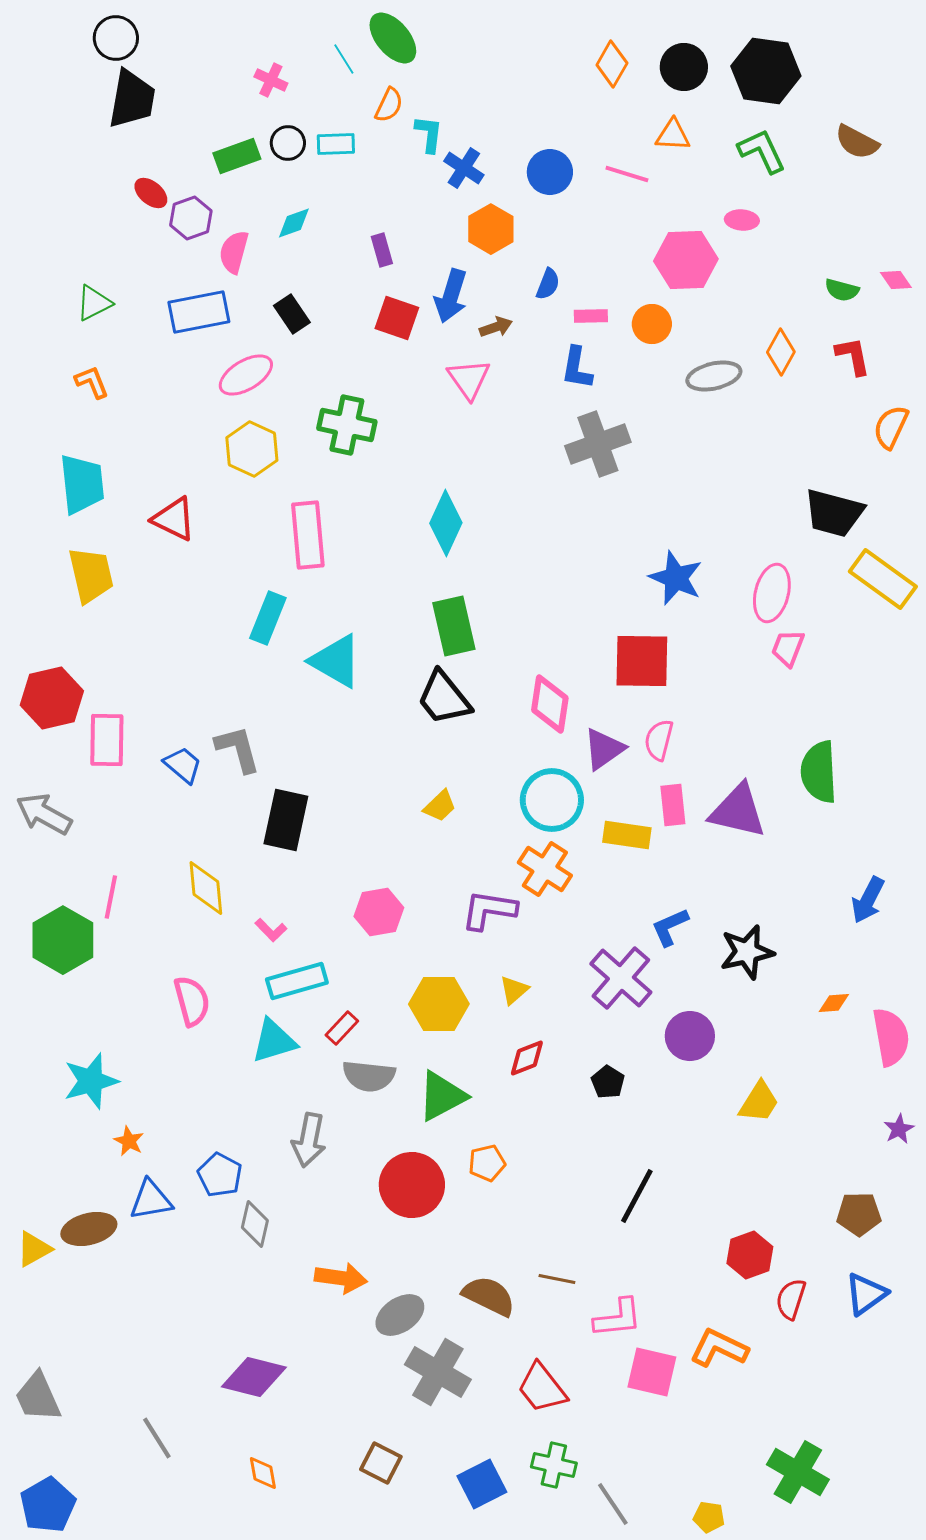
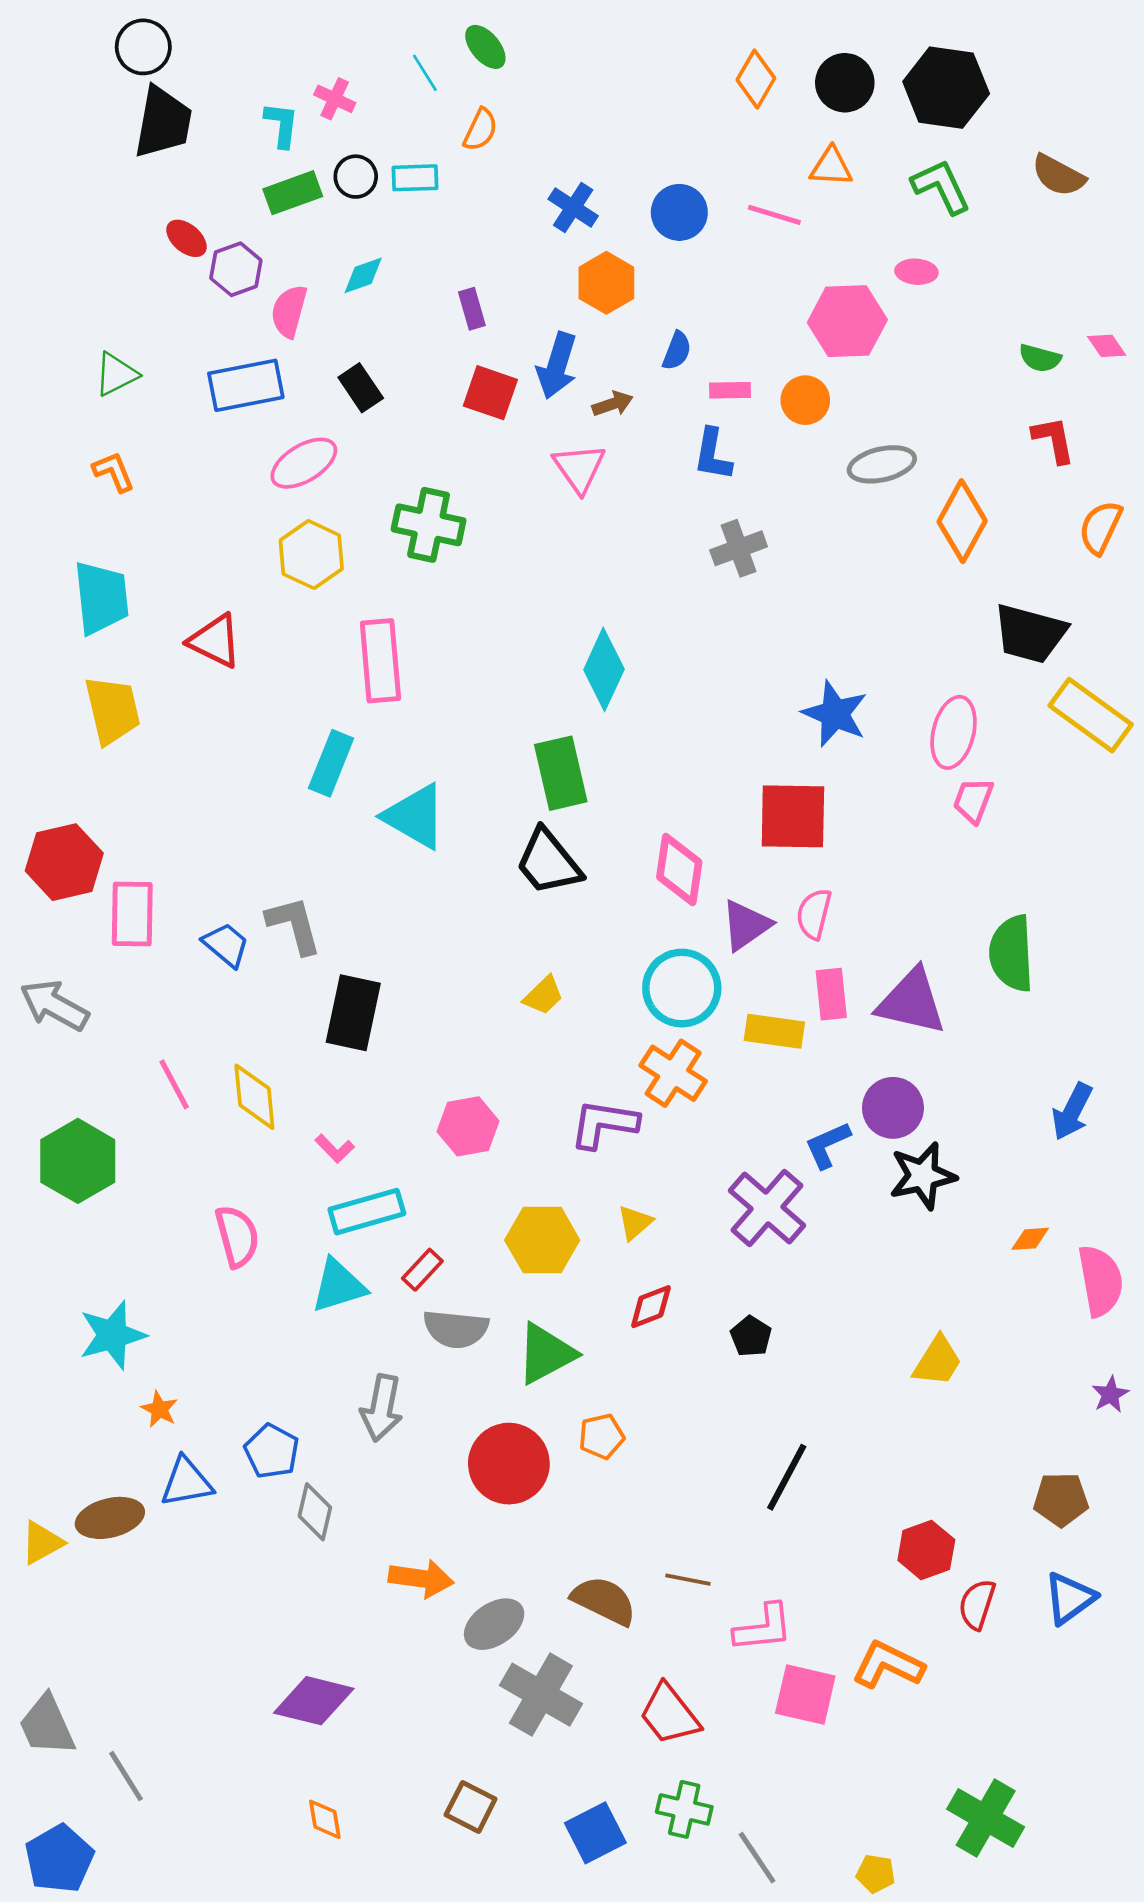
green ellipse: (393, 38) -> (485, 47), size x0.7
cyan L-shape: (429, 134) -> (282, 125), moved
orange diamond: (781, 352) -> (962, 521), moved, size x1.4
gray cross: (598, 444) -> (739, 548), size x0.7
cyan diamond: (446, 523) -> (604, 669), moved
pink line: (111, 897) -> (174, 1084), moved, turned -39
purple circle: (690, 1036) -> (893, 1108), moved
gray line: (157, 1438) -> (126, 1776), moved

